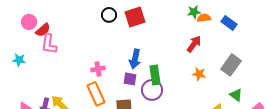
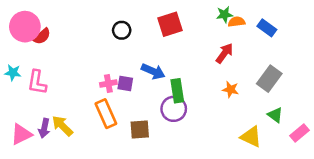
black circle: (109, 15) -> (122, 30), moved
red square: (135, 17) -> (170, 24), moved
pink circle: (29, 22) -> (25, 27), size x1.6
pink L-shape: (49, 44) -> (37, 82), moved
blue arrow: (135, 59) -> (153, 71), turned -78
purple square: (130, 79) -> (125, 83), moved

